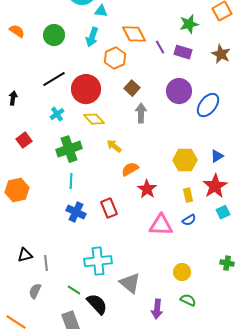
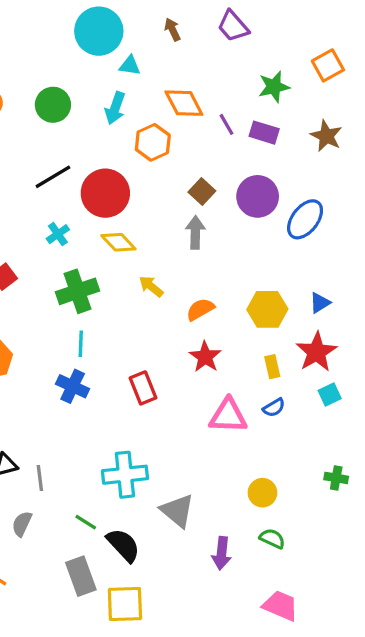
brown square: (132, 88) -> (202, 192), moved
orange semicircle: (130, 169) -> (200, 309), moved
blue cross: (76, 212) -> (73, 386), moved

